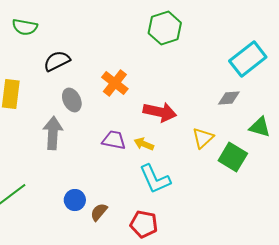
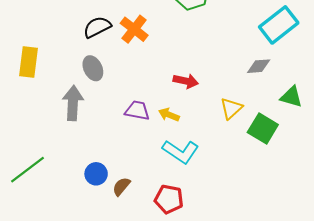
black semicircle: (57, 61) -> (97, 27), moved
orange cross: (115, 83) -> (134, 29), moved
red arrow: (160, 112) -> (186, 81), size x0.7
cyan L-shape: (155, 179) -> (181, 152), turned -32

